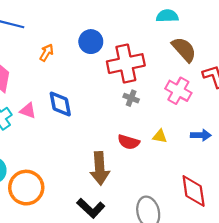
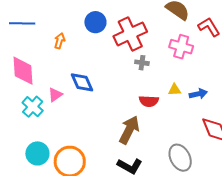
pink triangle: (28, 111) -> (55, 95), turned -42
blue arrow: (201, 135) -> (198, 94), moved
brown arrow: (100, 168) -> (129, 130), turned -136

